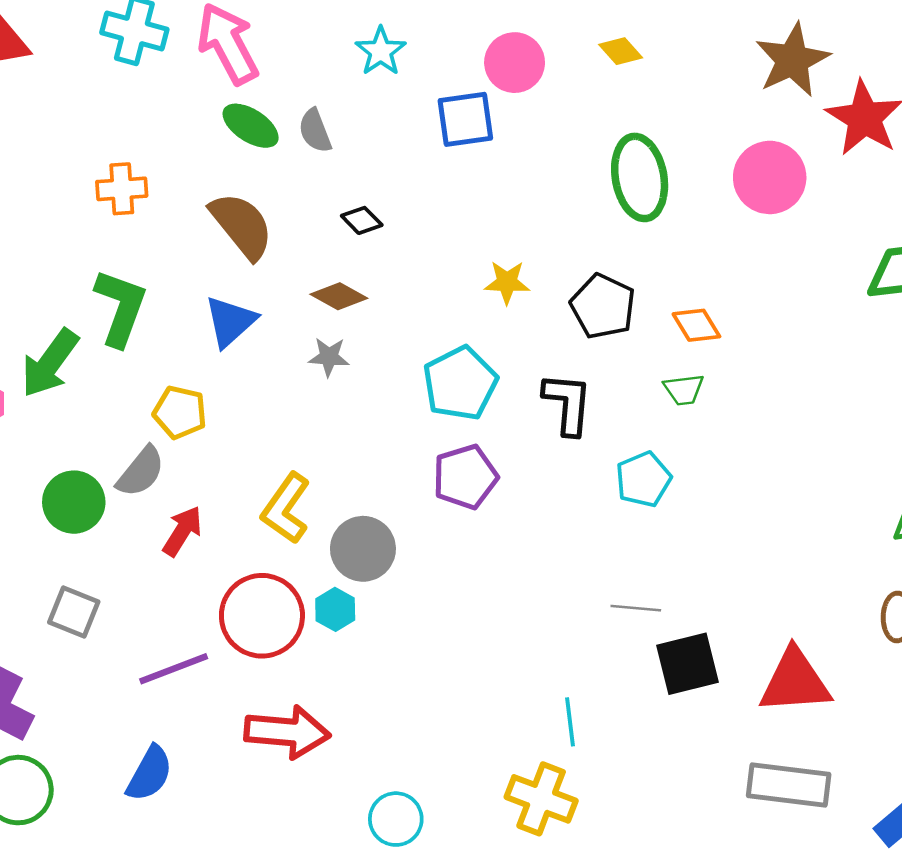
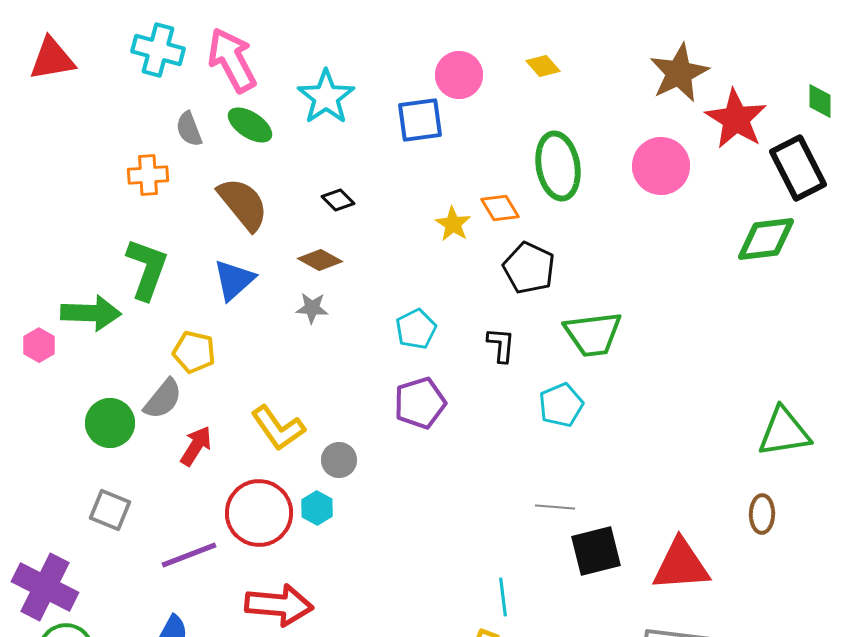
cyan star: (381, 51) -> (326, 97), moved, size x1.4
gray semicircle: (315, 131) -> (189, 129), moved
yellow star: (507, 282) -> (453, 224), moved, turned 30
orange diamond: (696, 325) -> (500, 208), moved
green arrow: (50, 363) -> (91, 313), turned -124
cyan pentagon: (460, 383) -> (416, 329), size x0.7
green trapezoid: (684, 390) -> (593, 334), size x1.8
black L-shape: (568, 404) -> (501, 345), size x0.7
yellow L-shape: (286, 508) -> (278, 428), turned -70
gray circle: (363, 549) -> (339, 460), size x0.7

